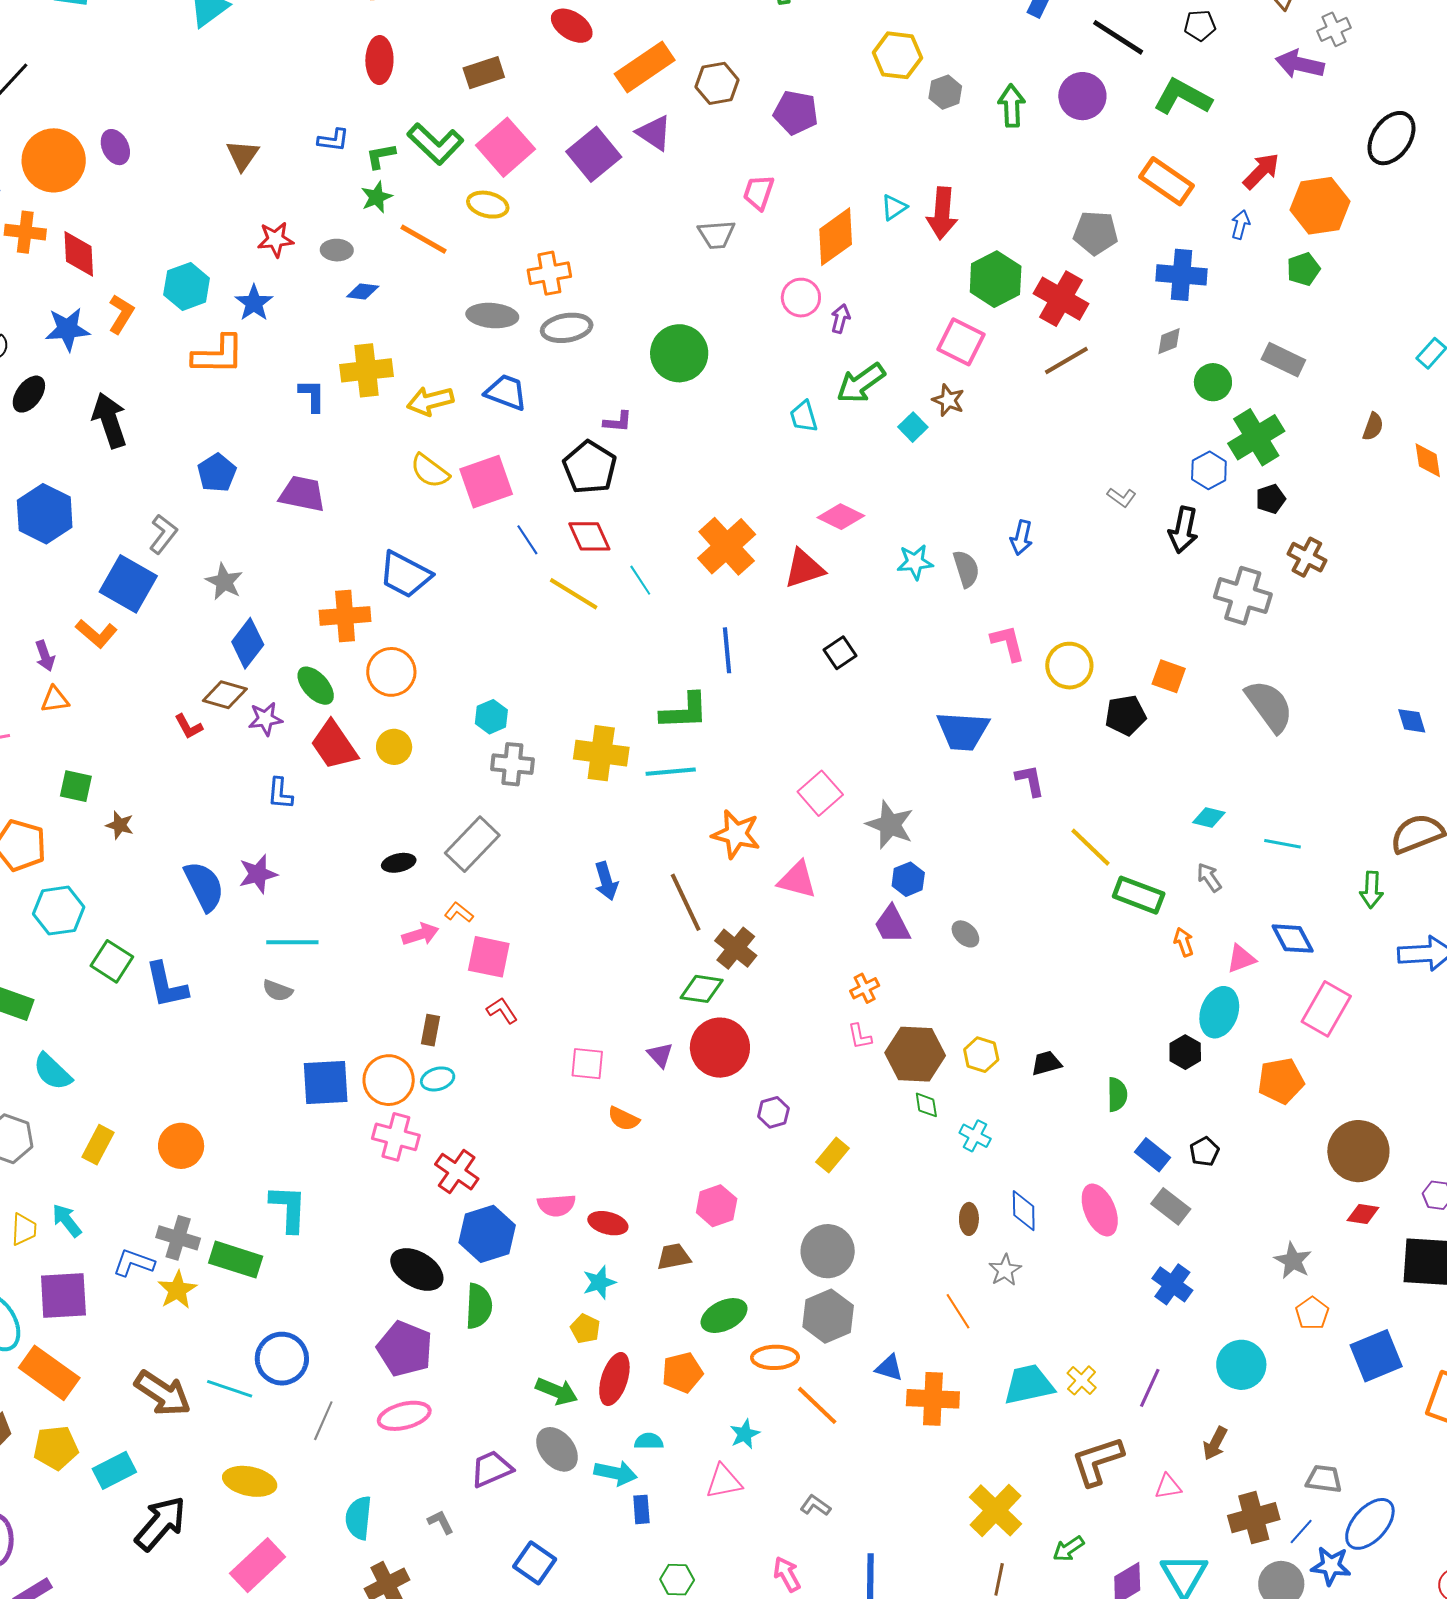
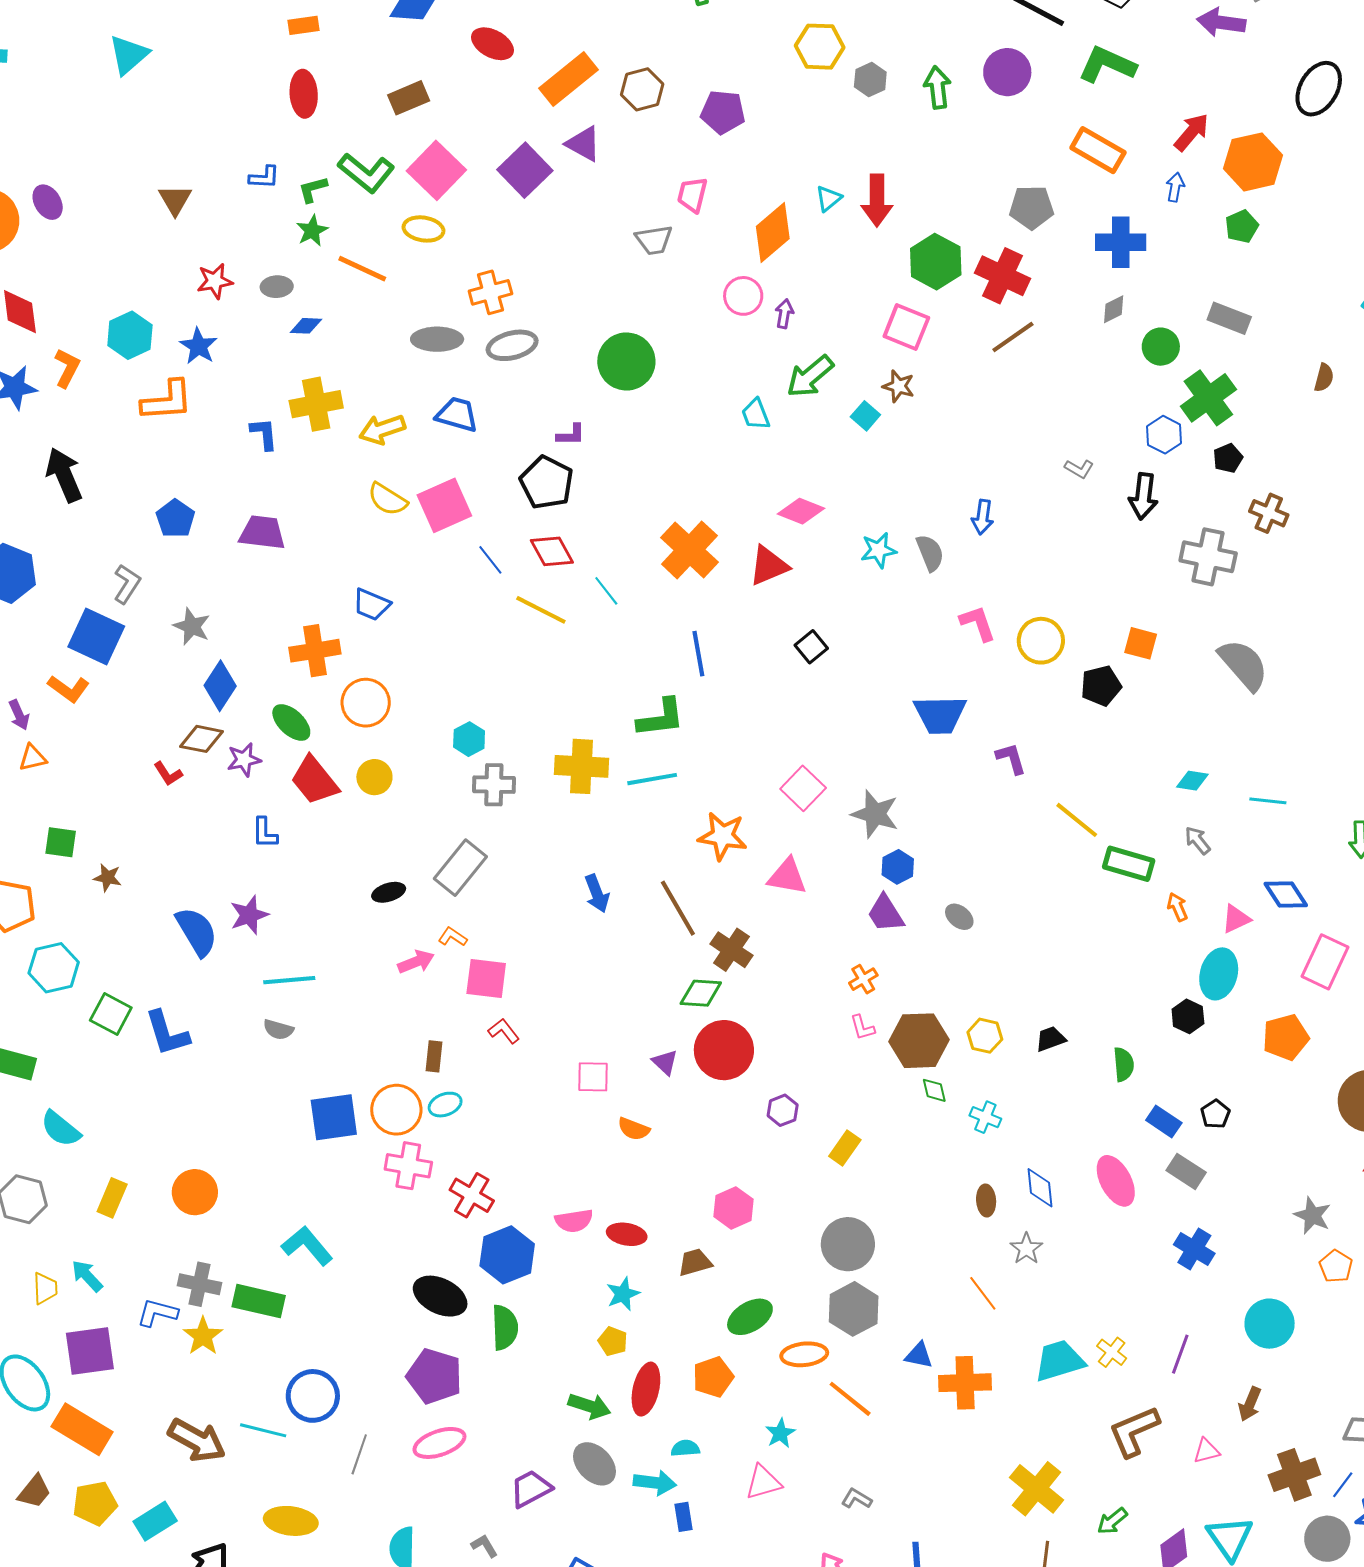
blue trapezoid: (405, 575) -> (371, 604), size x0.7
cyan L-shape: (288, 1208) -> (307, 1246), turned -38

